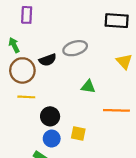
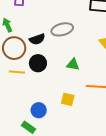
black circle: (50, 116) -> (38, 63), moved
yellow square: (78, 133) -> (68, 99), moved

